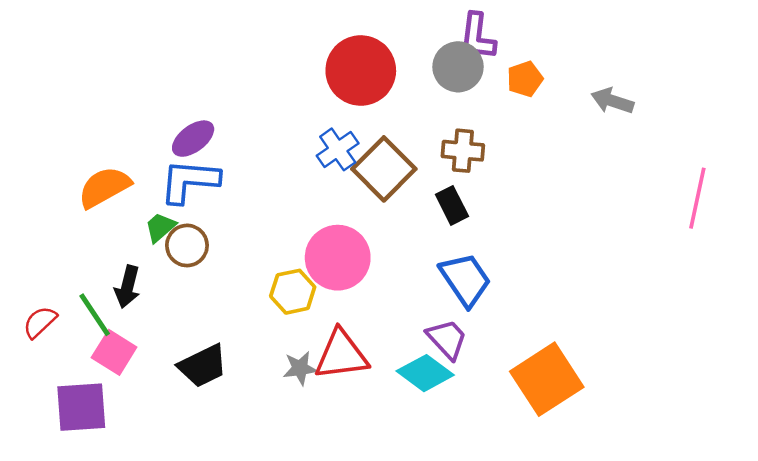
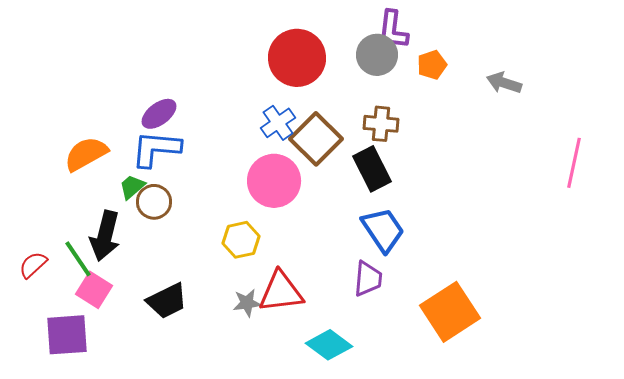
black rectangle: (452, 205) -> (372, 169), size x1.4
pink circle: (338, 258) -> (274, 181), moved
black arrow: (127, 287) -> (105, 236), size x1.4
purple trapezoid: (447, 339) -> (368, 279), turned 48
cyan diamond: (425, 373) -> (329, 345), moved

